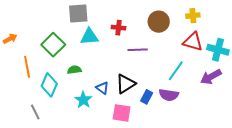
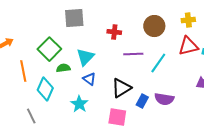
cyan triangle: (89, 37) -> (85, 57), moved, turned -42
red triangle: (193, 42) -> (188, 46), turned -30
green semicircle: (74, 70) -> (63, 68), moved
cyan line: (176, 71) -> (158, 63), moved
blue triangle: (102, 88) -> (89, 79), moved

